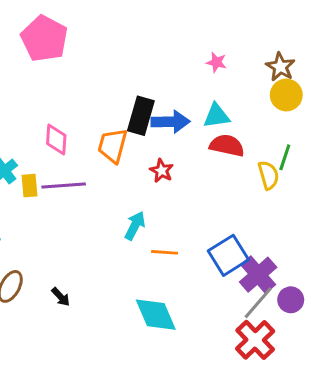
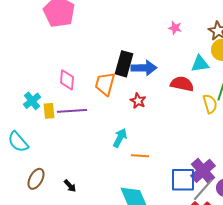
cyan triangle: (217, 116) -> (200, 64), moved
blue square: (228, 255) -> (183, 180), moved, turned 32

